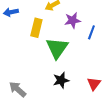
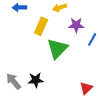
black star: (61, 80) -> (36, 80), moved

